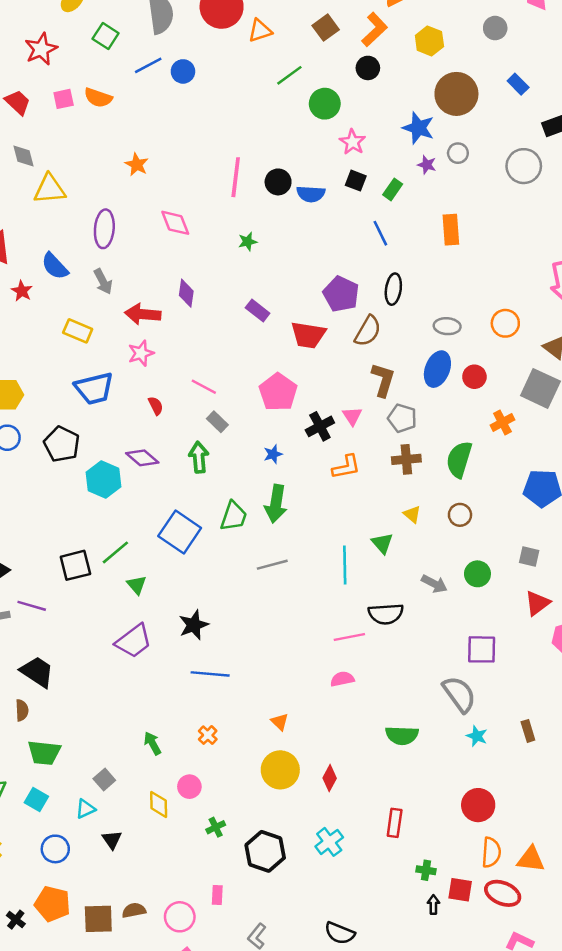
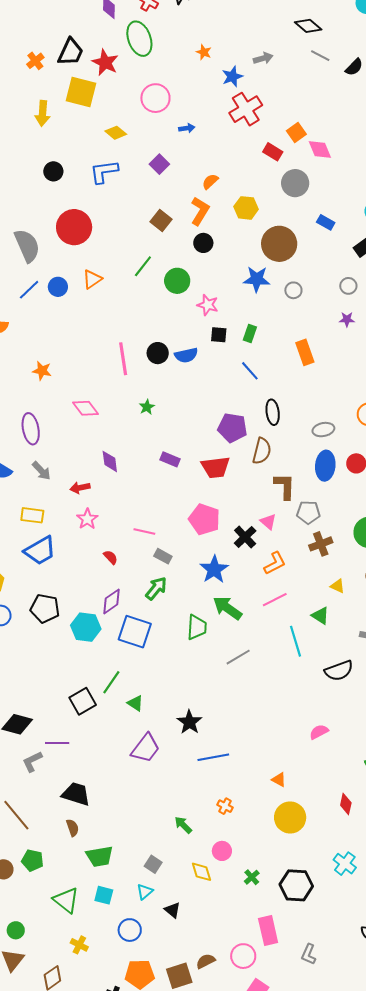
gray circle: (495, 28) -> (295, 183), size x1.4
orange triangle: (260, 31) -> (92, 279), moved
purple star: (427, 165) -> (347, 319), moved
gray circle: (524, 166) -> (348, 286), size x0.6
red arrow: (143, 314) -> (80, 488), size x0.7
blue trapezoid: (94, 388) -> (40, 551), moved
blue star: (273, 454) -> (214, 569), size x1.8
green arrow: (199, 457) -> (156, 588), turned 60
purple diamond: (142, 458) -> (112, 601), turned -60
green arrow: (276, 504) -> (227, 608), turned 132
blue square: (180, 532) -> (135, 632), moved
pink line: (349, 637) -> (275, 600), moved
red diamond: (330, 778) -> (346, 804), moved
pink rectangle: (217, 895) -> (268, 930), size x1.8

